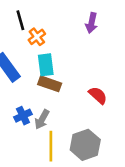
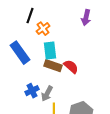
black line: (20, 20) -> (30, 16), turned 35
red semicircle: (98, 95) -> (71, 67), moved

